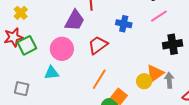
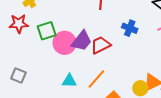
purple trapezoid: (75, 20) -> (82, 41), moved
green square: (27, 45) -> (47, 31), moved
cyan triangle: (52, 73) -> (69, 81), moved

